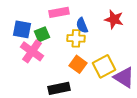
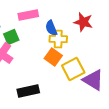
yellow cross: (76, 38) -> (58, 39), moved
orange square: (78, 64) -> (53, 57), moved

